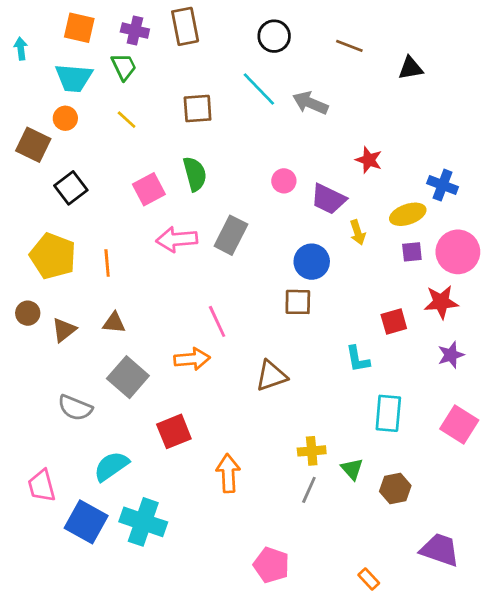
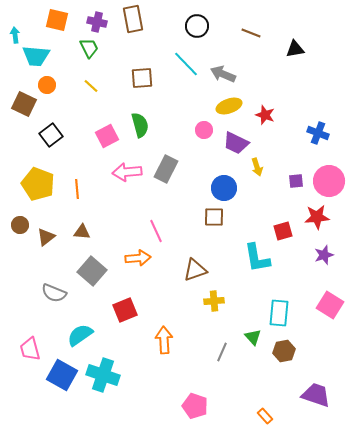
cyan trapezoid: (74, 78) -> (36, 56), moved
yellow ellipse: (408, 214) -> (229, 106), moved
cyan L-shape: (358, 359) -> (257, 258), size x1.5
cyan rectangle: (388, 413) -> (279, 313), moved
yellow cross: (312, 451) -> (214, 301), moved

